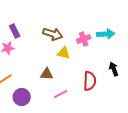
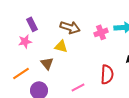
yellow triangle: (64, 53) -> (61, 46), moved
brown triangle: (47, 74) -> (47, 63), moved, turned 48

